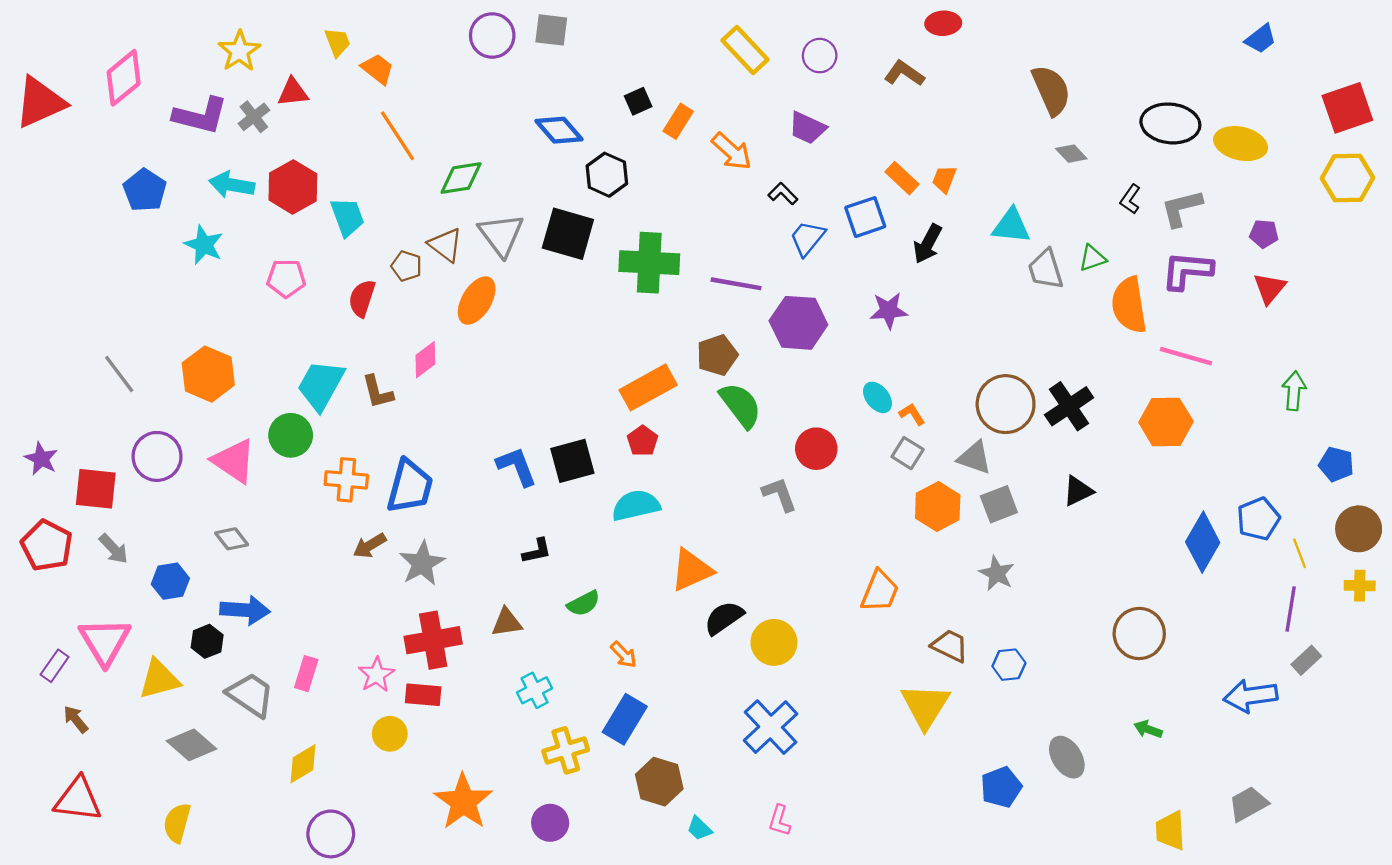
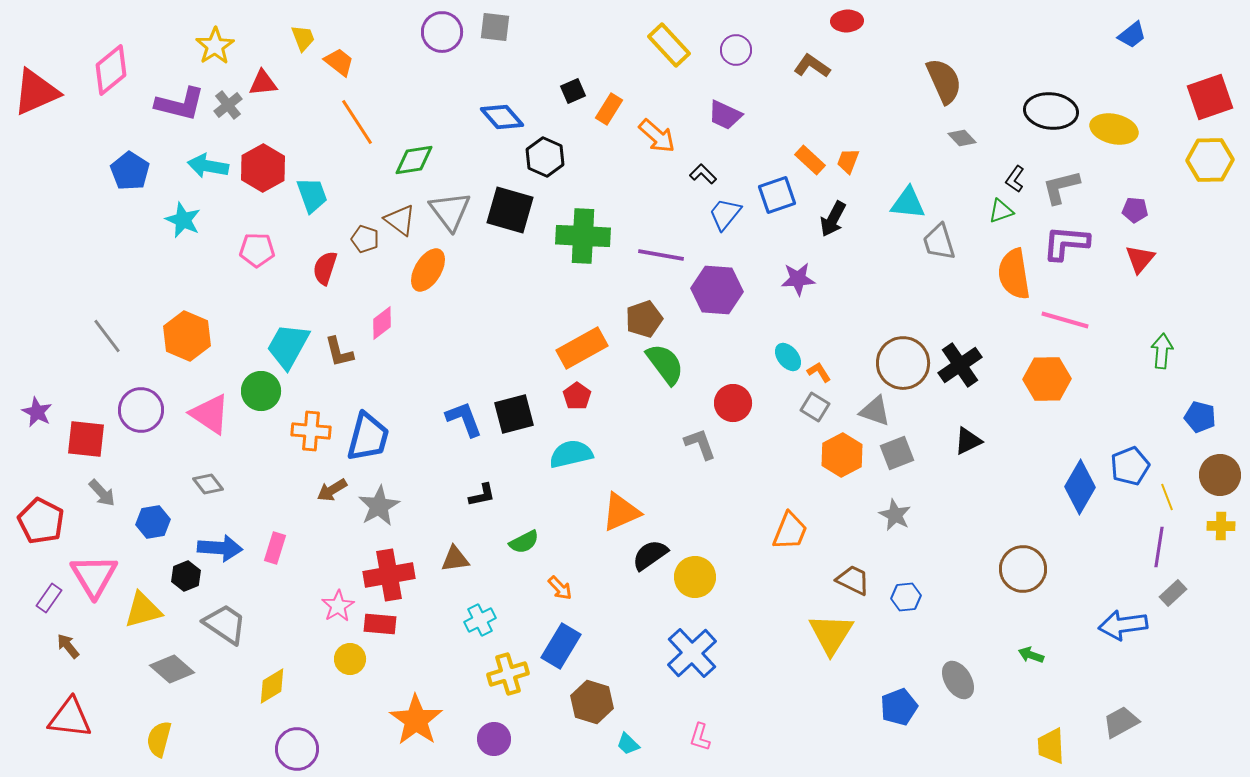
green triangle: (1092, 258) -> (1001, 211), moved
red pentagon: (47, 546) -> (41, 521), moved
pink rectangle: (306, 674) -> (275, 548), moved

